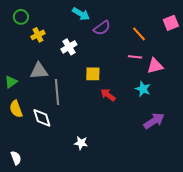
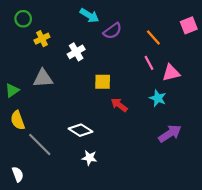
pink line: (135, 57) -> (149, 63), turned 56
gray line: (57, 92) -> (40, 145), moved, turned -40
white diamond: (42, 118) -> (81, 130), moved, turned -40

